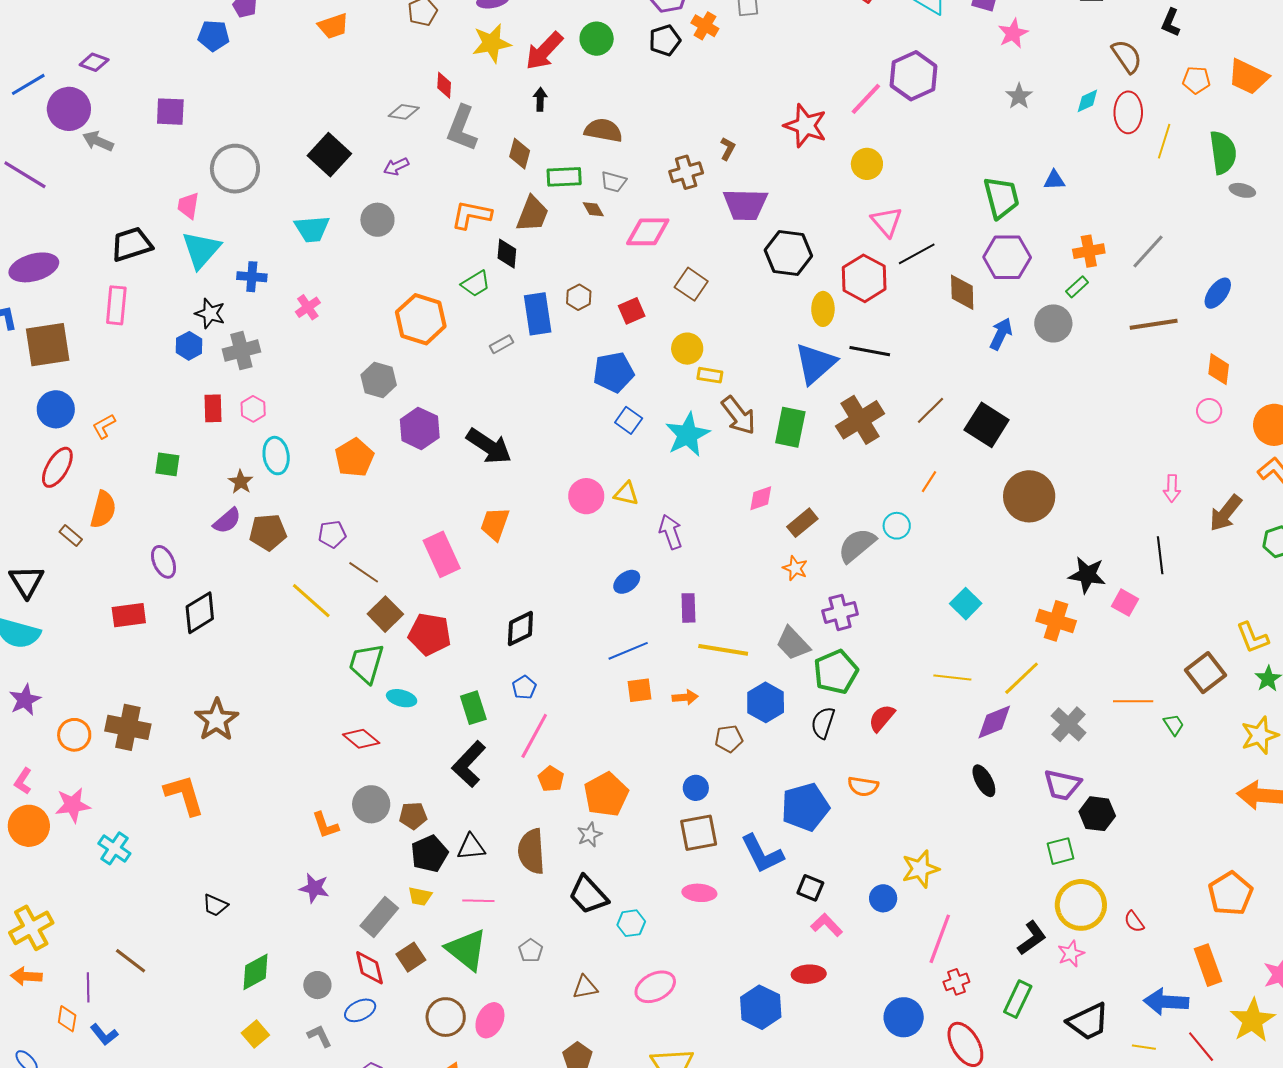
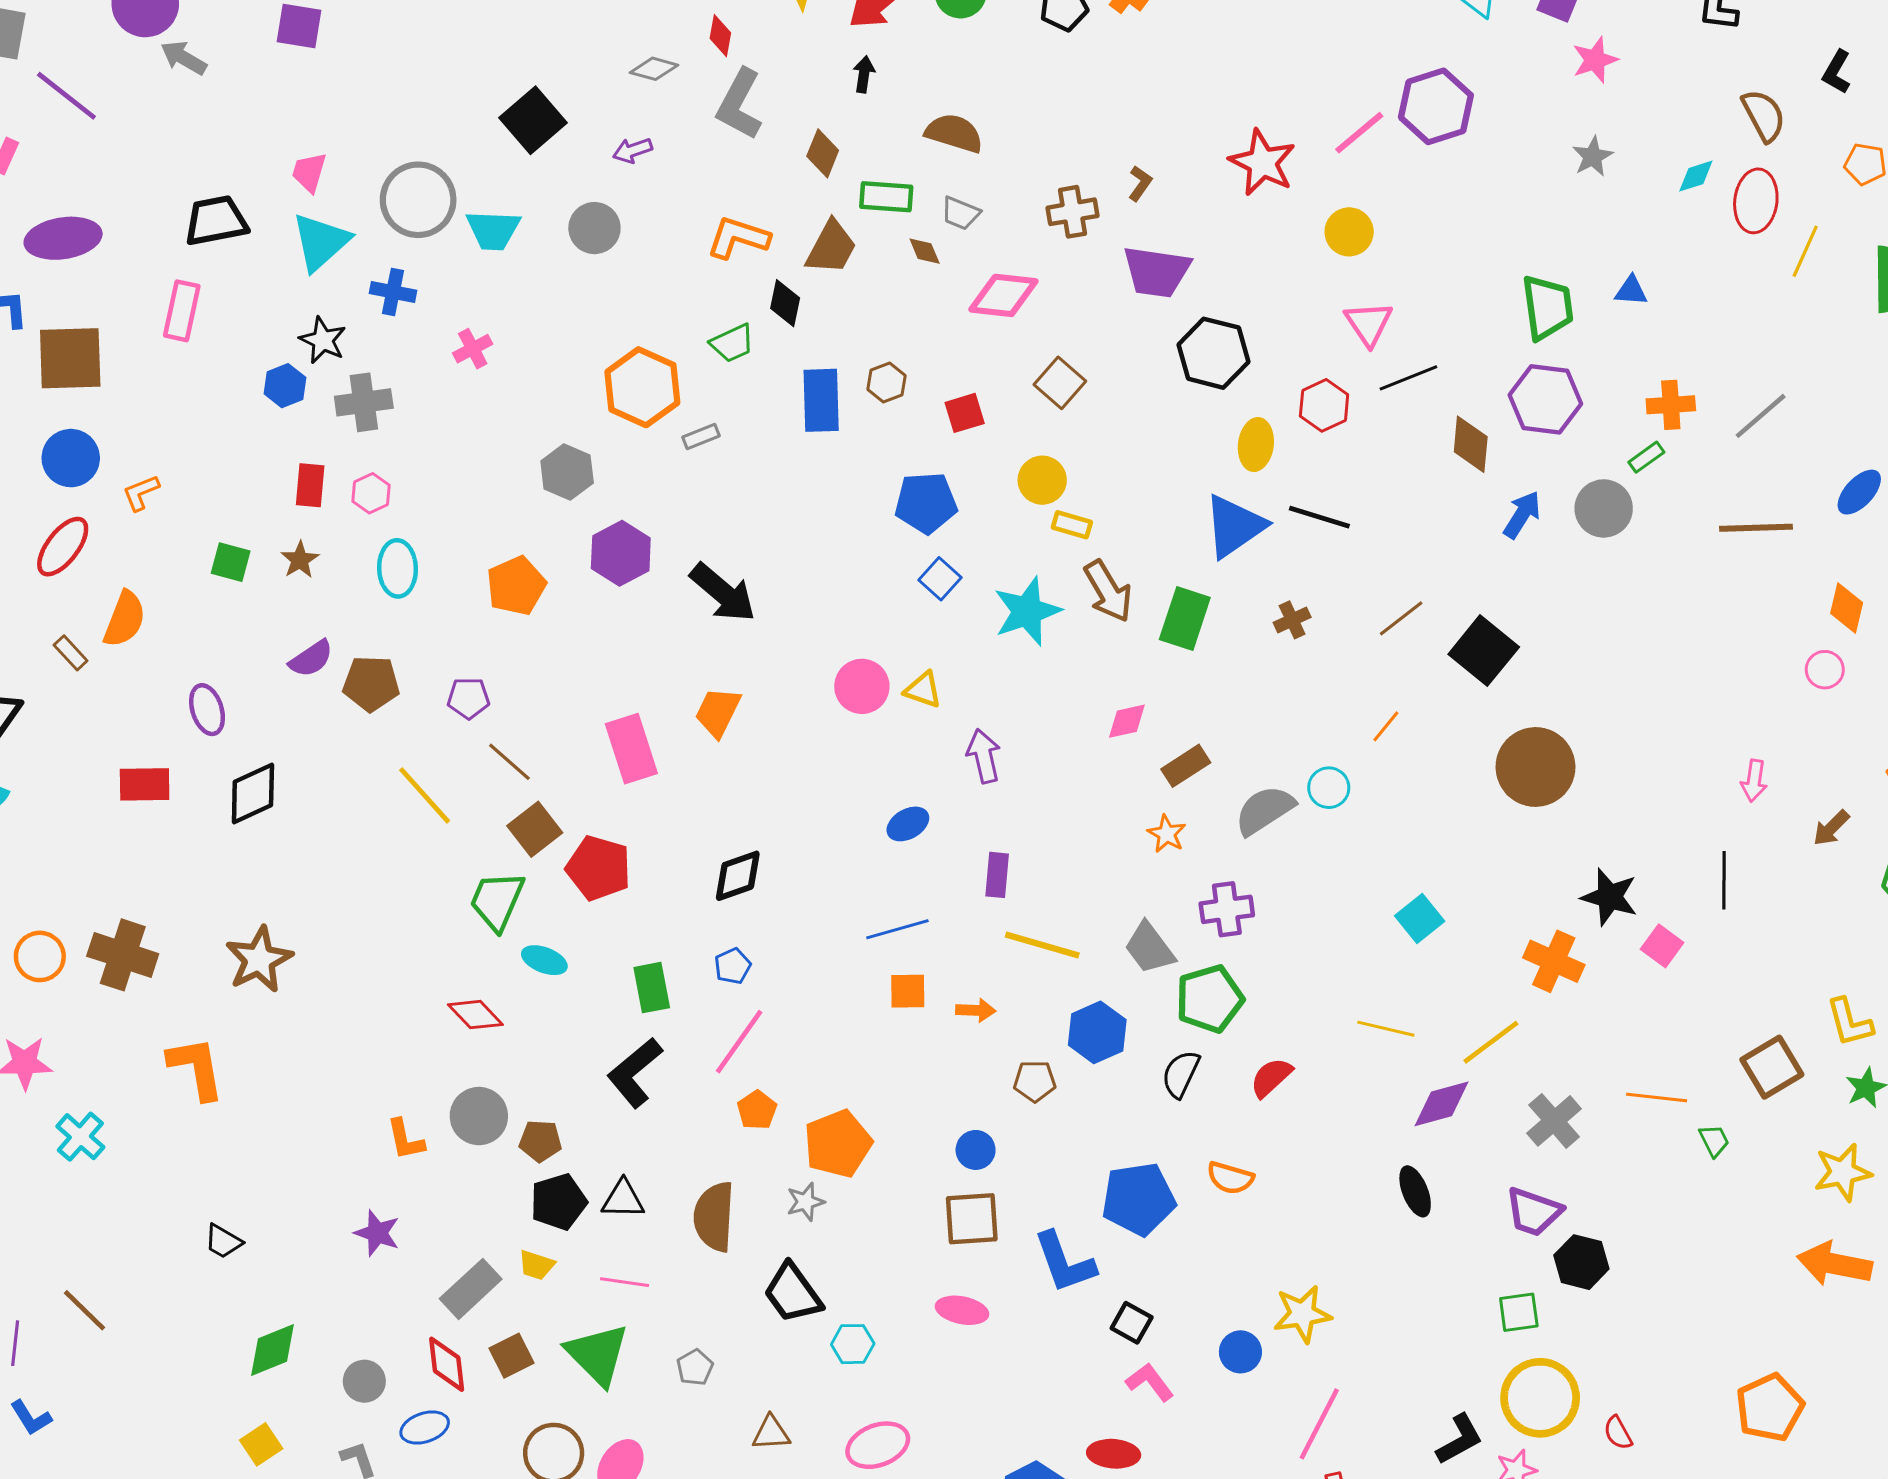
gray circle: (235, 169) -> (418, 200), moved
red hexagon: (864, 278) -> (1324, 405), size x0.7
gray rectangle: (502, 344) -> (701, 437), moved
brown cross: (860, 420) -> (1292, 620), size x0.5
brown star: (241, 482) -> (300, 560), moved
brown arrow: (1226, 513) -> (1831, 828), size x0.7

